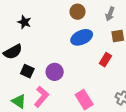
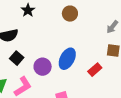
brown circle: (78, 12) -> (70, 14), moved
blue ellipse: (82, 37) -> (67, 59), moved, turned -55

